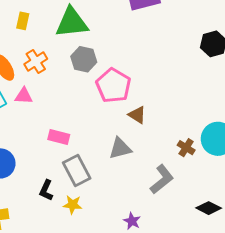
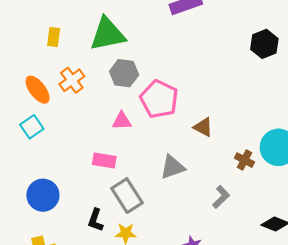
pink triangle: (24, 96) -> (122, 121), moved
brown triangle: (137, 115) -> (203, 127), moved
gray L-shape: (162, 179) -> (221, 197), size x0.7

